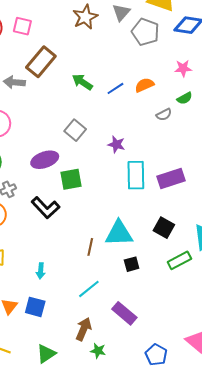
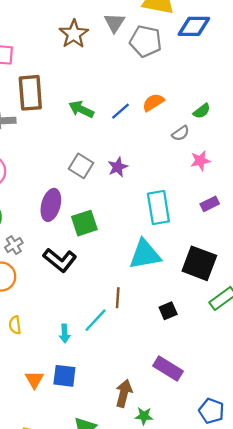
brown rectangle: (41, 62) -> (30, 93), turned -36
pink star: (183, 68) -> (200, 161), moved
purple star: (116, 144) -> (118, 167), moved, turned -30
purple ellipse: (45, 160) -> (51, 205), turned -48
purple rectangle: (171, 179) -> (210, 204), moved, size x0.6
black square: (164, 228) -> (199, 263), size x1.4
cyan triangle: (119, 233) -> (145, 254), moved
cyan line: (89, 289) -> (95, 320), moved

